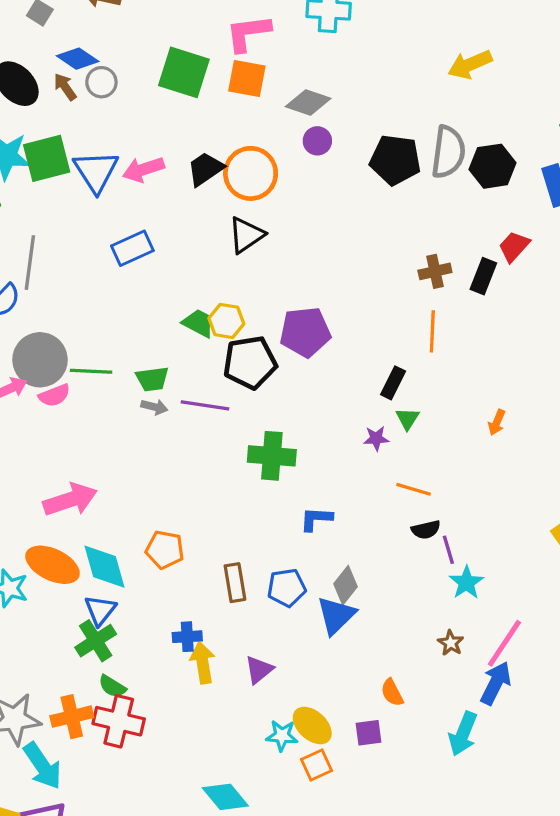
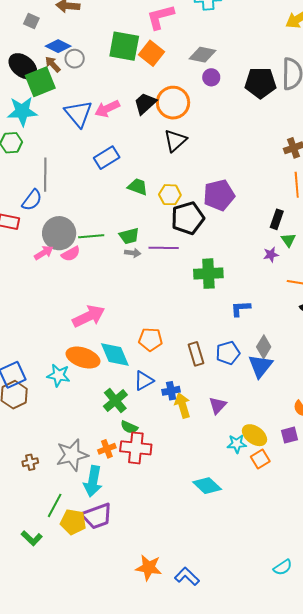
orange square: (247, 79) -> (151, 53), moved, turned 35
green square: (47, 158) -> (40, 82), moved
green trapezoid: (198, 323) -> (138, 187), moved
blue triangle: (100, 610) -> (144, 381), moved, turned 30
orange cross: (72, 717) -> (107, 449), size x0.7
cyan arrow: (43, 766) -> (93, 481), turned 52

